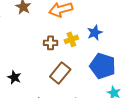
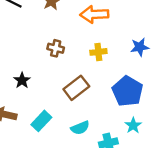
blue star: (95, 33) -> (140, 47), moved
brown cross: (51, 43) -> (56, 48), moved

